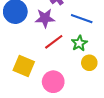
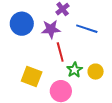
red line: (54, 42) -> (60, 52), turned -66
green star: (79, 43) -> (74, 70), moved

